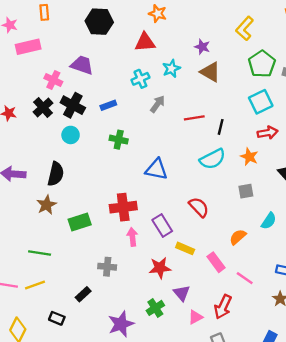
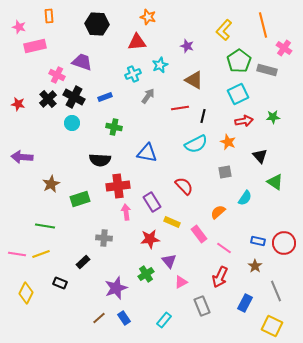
brown triangle: (210, 72) -> (194, 80), moved
black semicircle: (56, 174) -> (100, 160), moved, turned 80
red arrow: (223, 307) -> (220, 277), moved

